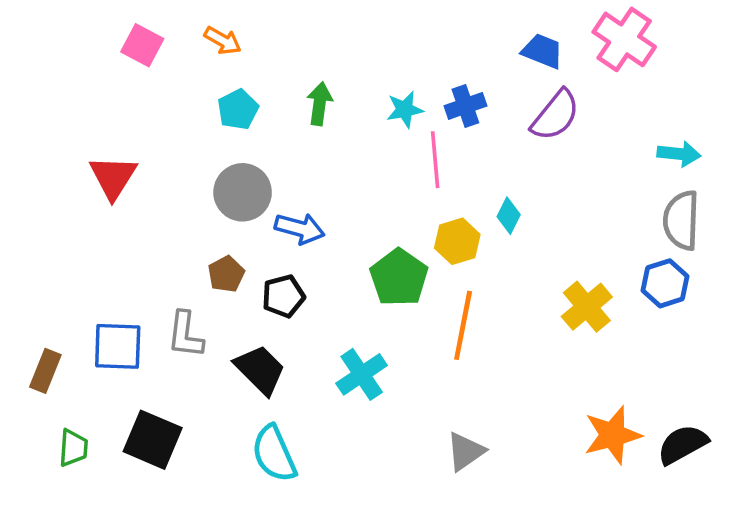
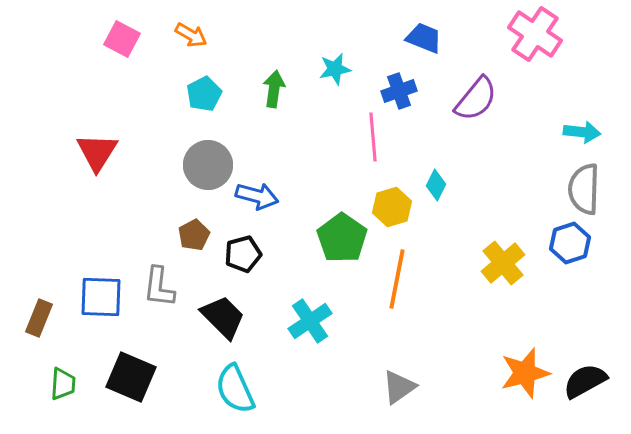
blue trapezoid: (542, 51) -> (424, 38), moved
cyan star: (405, 109) -> (335, 69), moved

